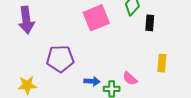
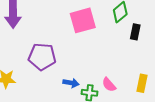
yellow rectangle: (162, 63) -> (142, 83), moved

